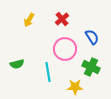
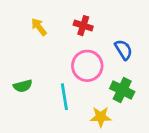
red cross: (62, 19) -> (83, 26), turned -32
yellow arrow: (29, 20) -> (39, 27), turned 112

